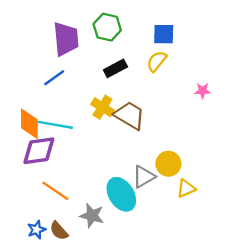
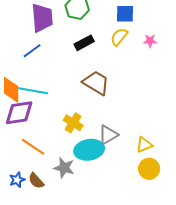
pink star: (203, 91) -> (150, 41), moved
yellow cross: (102, 107) -> (73, 123), moved
yellow circle: (168, 164) -> (149, 169), moved
cyan ellipse: (121, 194) -> (89, 150), turned -68

